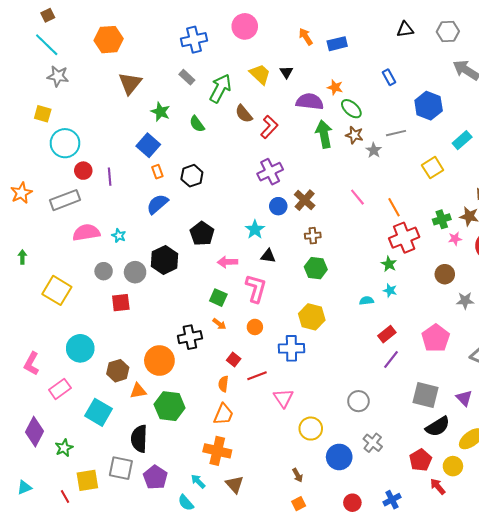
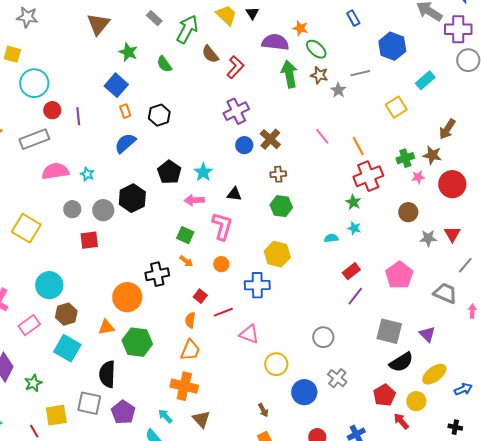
cyan star: (255, 230) -> (203, 172), moved
brown hexagon: (118, 371) -> (66, 314), moved
pink triangle: (283, 398) -> (249, 334), turned -35

